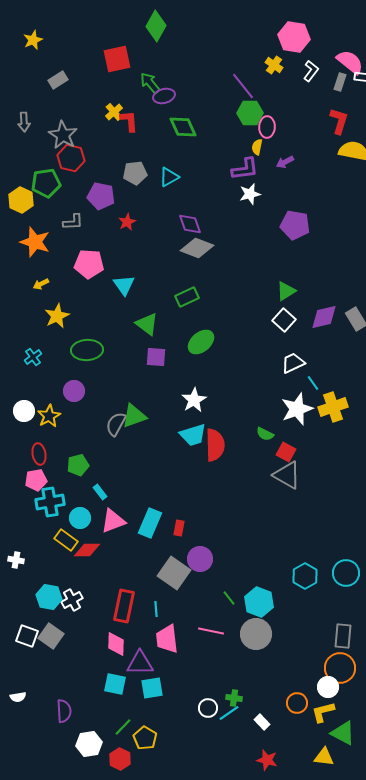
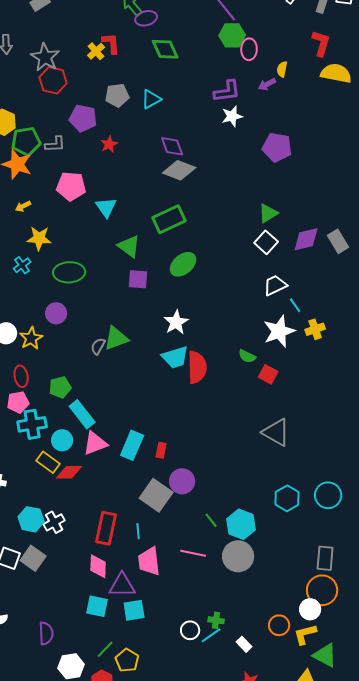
yellow cross: (114, 112) -> (96, 51), moved
yellow semicircle: (257, 147) -> (282, 69), moved
green pentagon: (46, 183) -> (26, 141), moved
green rectangle: (187, 297) -> (169, 219), size x1.4
yellow star: (57, 316) -> (39, 238), turned 30
cyan cross: (33, 357) -> (22, 265), moved
yellow cross: (333, 407) -> (315, 329), size x0.7
gray semicircle: (116, 424) -> (98, 346), size x0.7
gray triangle: (287, 475) -> (276, 432), moved
cyan rectangle: (100, 492) -> (82, 414), size x1.8

